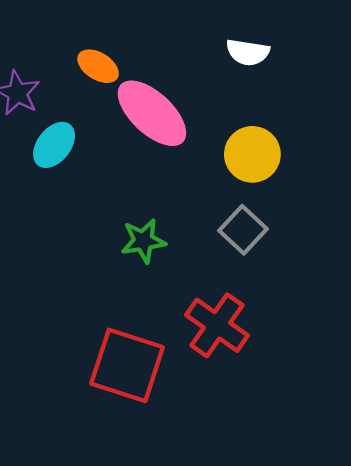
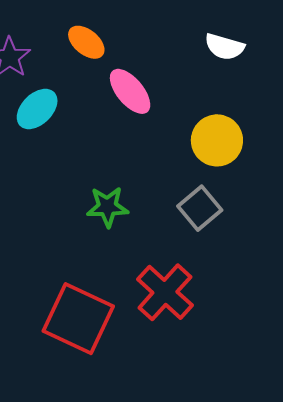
pink ellipse: (152, 113) -> (130, 91), size x0.7

